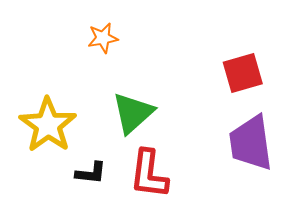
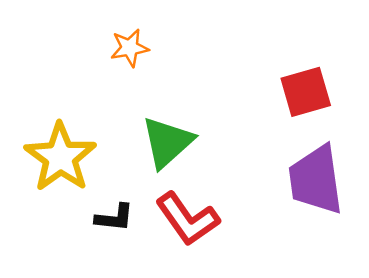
red L-shape: (149, 174) -> (187, 219), turned -42

